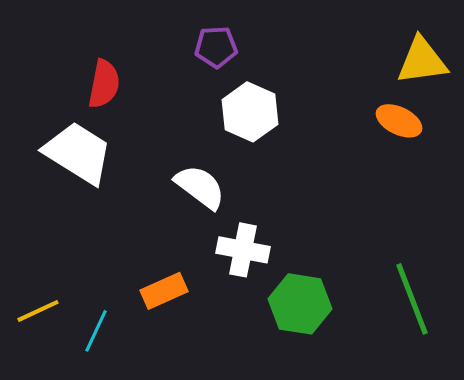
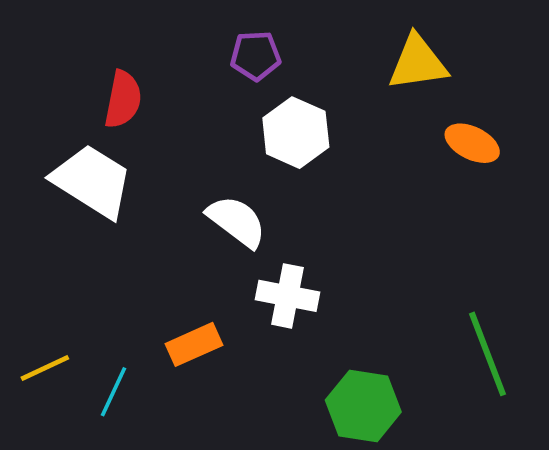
yellow triangle: (422, 61) -> (418, 63), moved
green hexagon: (300, 304) -> (363, 406), moved

